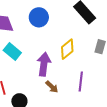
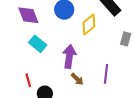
yellow diamond: (67, 49) -> (89, 25), moved

